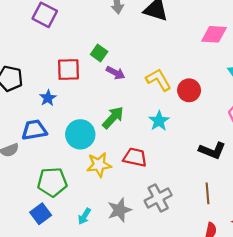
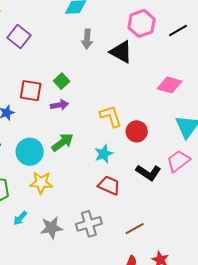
purple arrow: (115, 73) -> (60, 105), moved, turned -48
black L-shape: (212, 151) -> (148, 173), moved
red trapezoid: (135, 157) -> (109, 185), moved
brown line: (207, 193) -> (135, 229), turned 54
cyan arrow: (84, 216) -> (20, 218), moved

